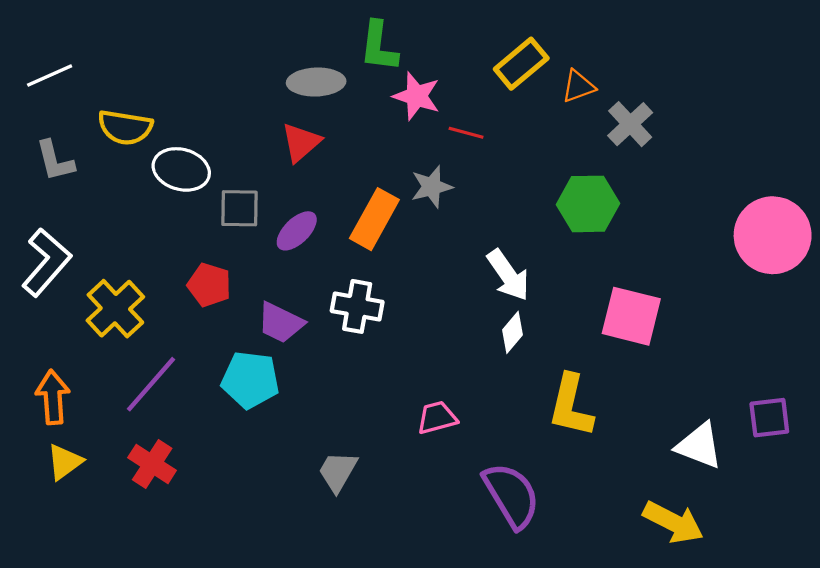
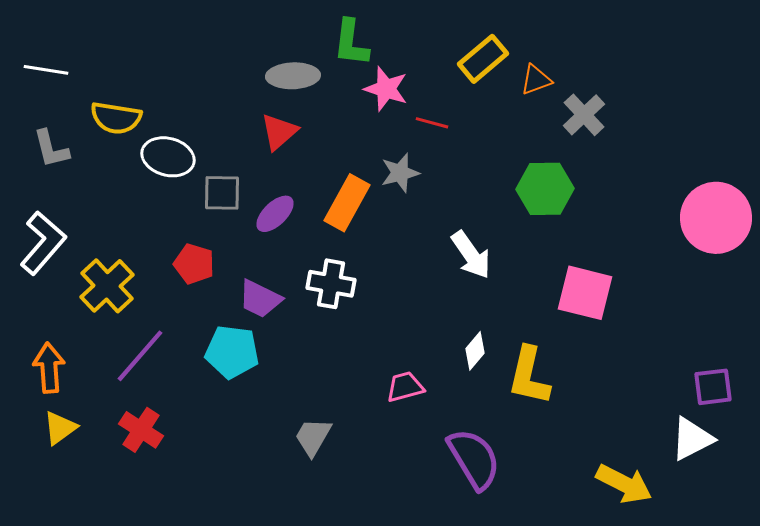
white line: (50, 76) -> (46, 70), turned 33
white diamond: (513, 332) -> (475, 351), moved
white triangle: (699, 446) -> (692, 439), moved, turned -48

